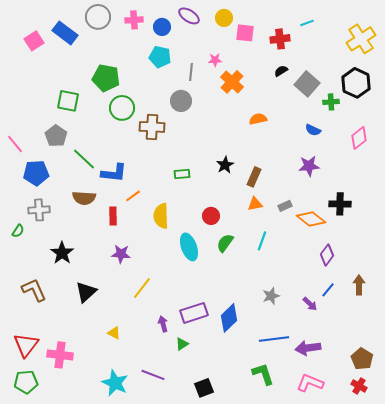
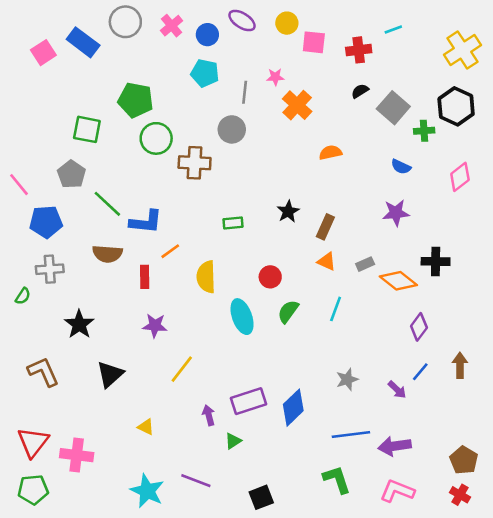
pink cross: (134, 20) -> (172, 26), turned -36
orange triangle: (255, 204) -> (327, 261), turned 35

